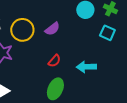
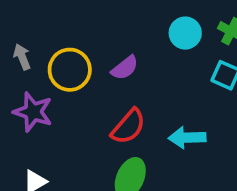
red semicircle: (54, 61) -> (128, 127), size x1.5

